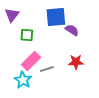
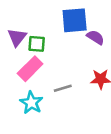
purple triangle: (12, 15) -> (17, 37), moved
pink rectangle: (31, 61) -> (30, 69), moved

